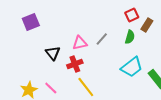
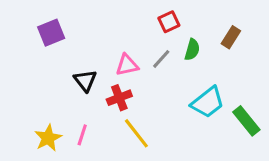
red square: (132, 15) -> (169, 22), moved
green semicircle: (130, 37) -> (192, 50), moved
pink line: (51, 88) -> (82, 135), turned 64

